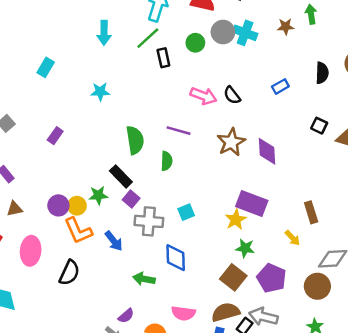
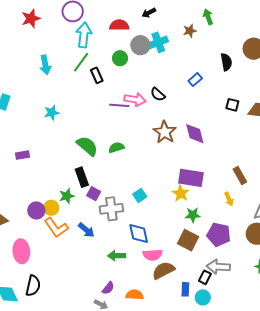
cyan cross: (245, 33) -> (158, 42), turned -30
purple line: (179, 131) -> (119, 105), moved
purple rectangle: (55, 136) -> (23, 155), turned 56
green semicircle: (135, 140) -> (87, 146), turned -30
green semicircle: (167, 161) -> (116, 147), moved, turned -98
black rectangle: (121, 176) -> (82, 177), turned 36
yellow arrow: (292, 238) -> (229, 199), turned 32
black semicircle: (69, 273) -> (33, 286), moved
brown semicircle: (226, 312) -> (163, 270), moved
pink semicircle: (183, 313) -> (153, 255), moved

